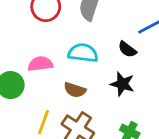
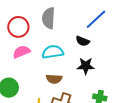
pink semicircle: (40, 64) -> (21, 52), moved

